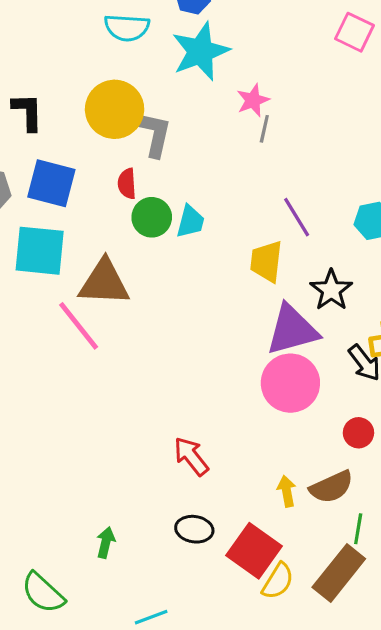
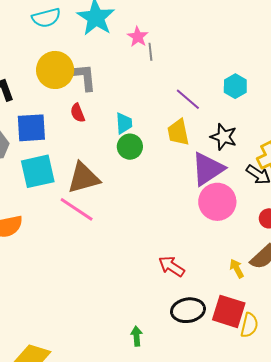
green circle: (152, 217) -> (130, 147), moved
black ellipse: (194, 529) -> (188, 310), size x1.4

